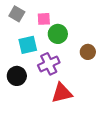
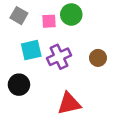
green circle: (58, 34) -> (71, 14), moved
purple cross: (49, 64) -> (59, 57), moved

